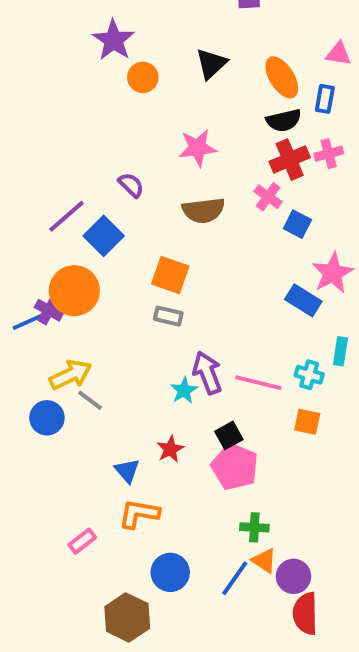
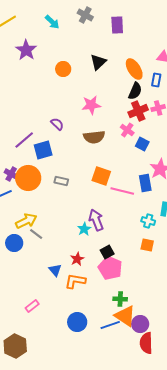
purple star: (113, 40) -> (26, 50), moved
black semicircle: (284, 120) -> (135, 91), turned -54
blue square: (104, 236) -> (43, 150), turned 30
orange square: (170, 275) -> (101, 176), moved
blue rectangle: (303, 300) -> (145, 183), turned 48
purple cross: (49, 310) -> (11, 174), moved
gray rectangle: (168, 316) -> (61, 181), moved
pink line: (258, 383) -> (122, 191), moved
orange L-shape: (139, 514) -> (75, 281), moved
orange triangle: (264, 561) -> (125, 316), size x1.6
blue line: (235, 578) -> (110, 325), turned 36
brown hexagon: (127, 617) -> (15, 346), moved

